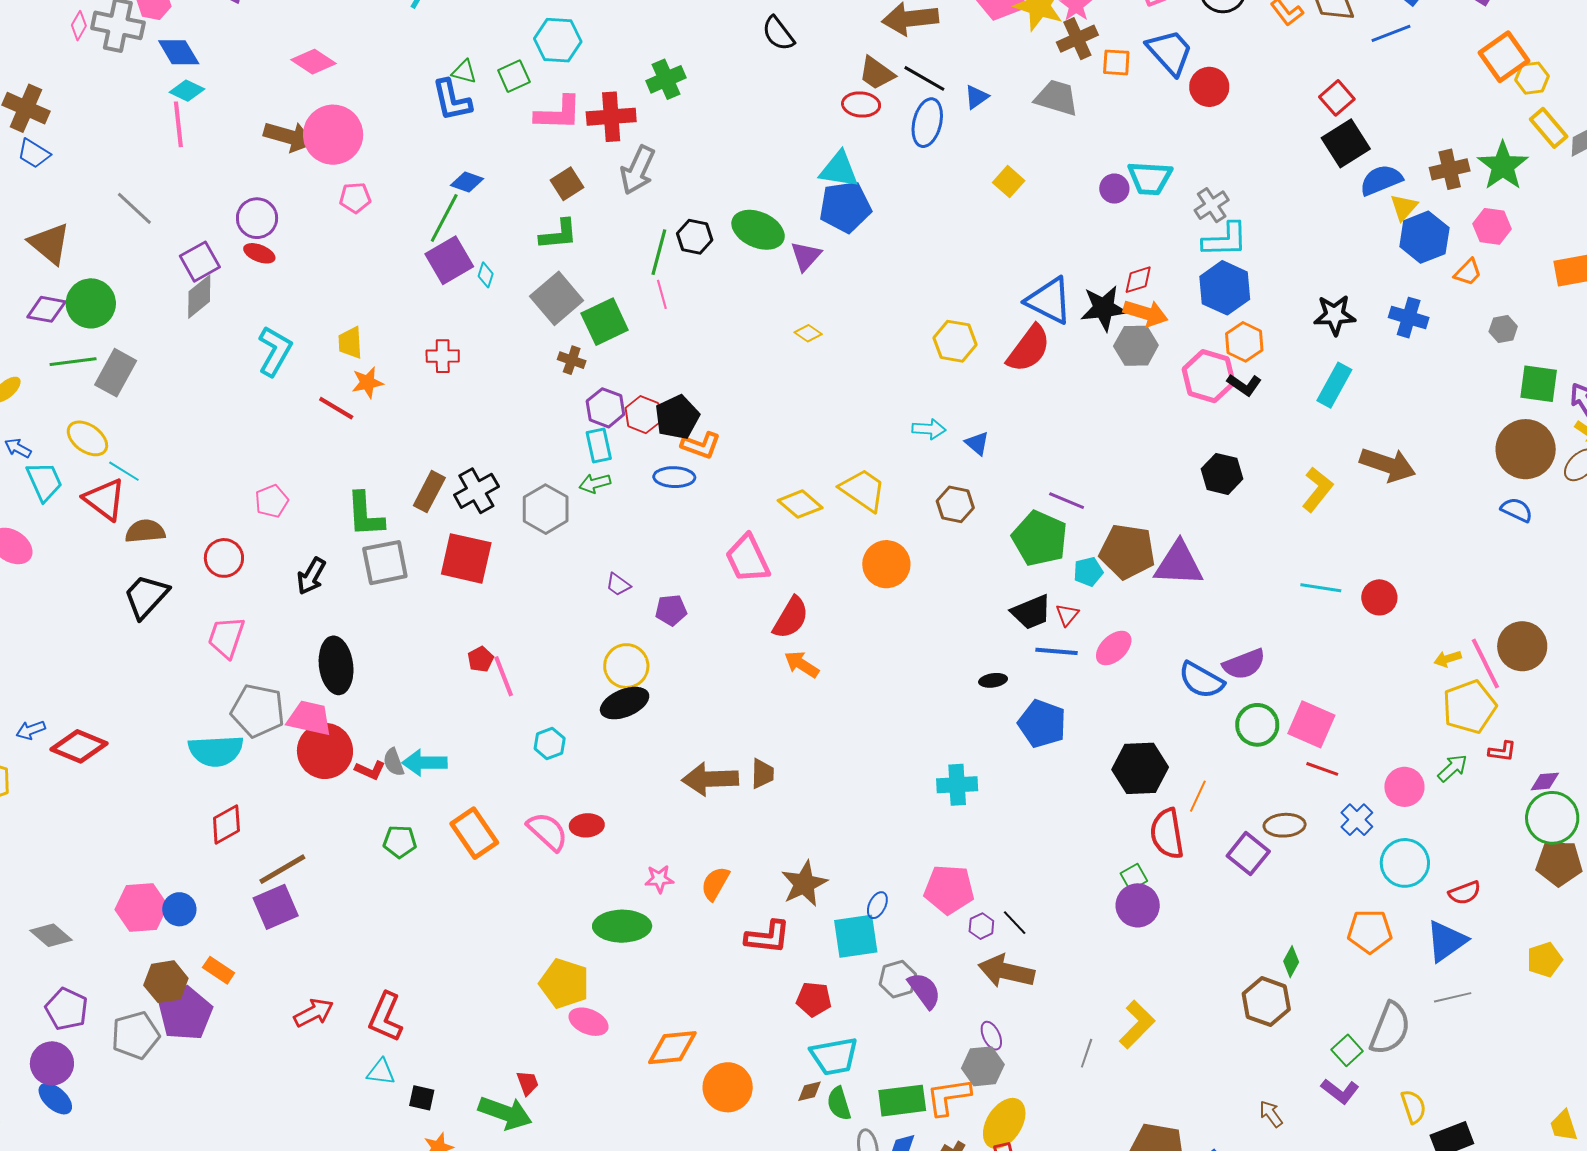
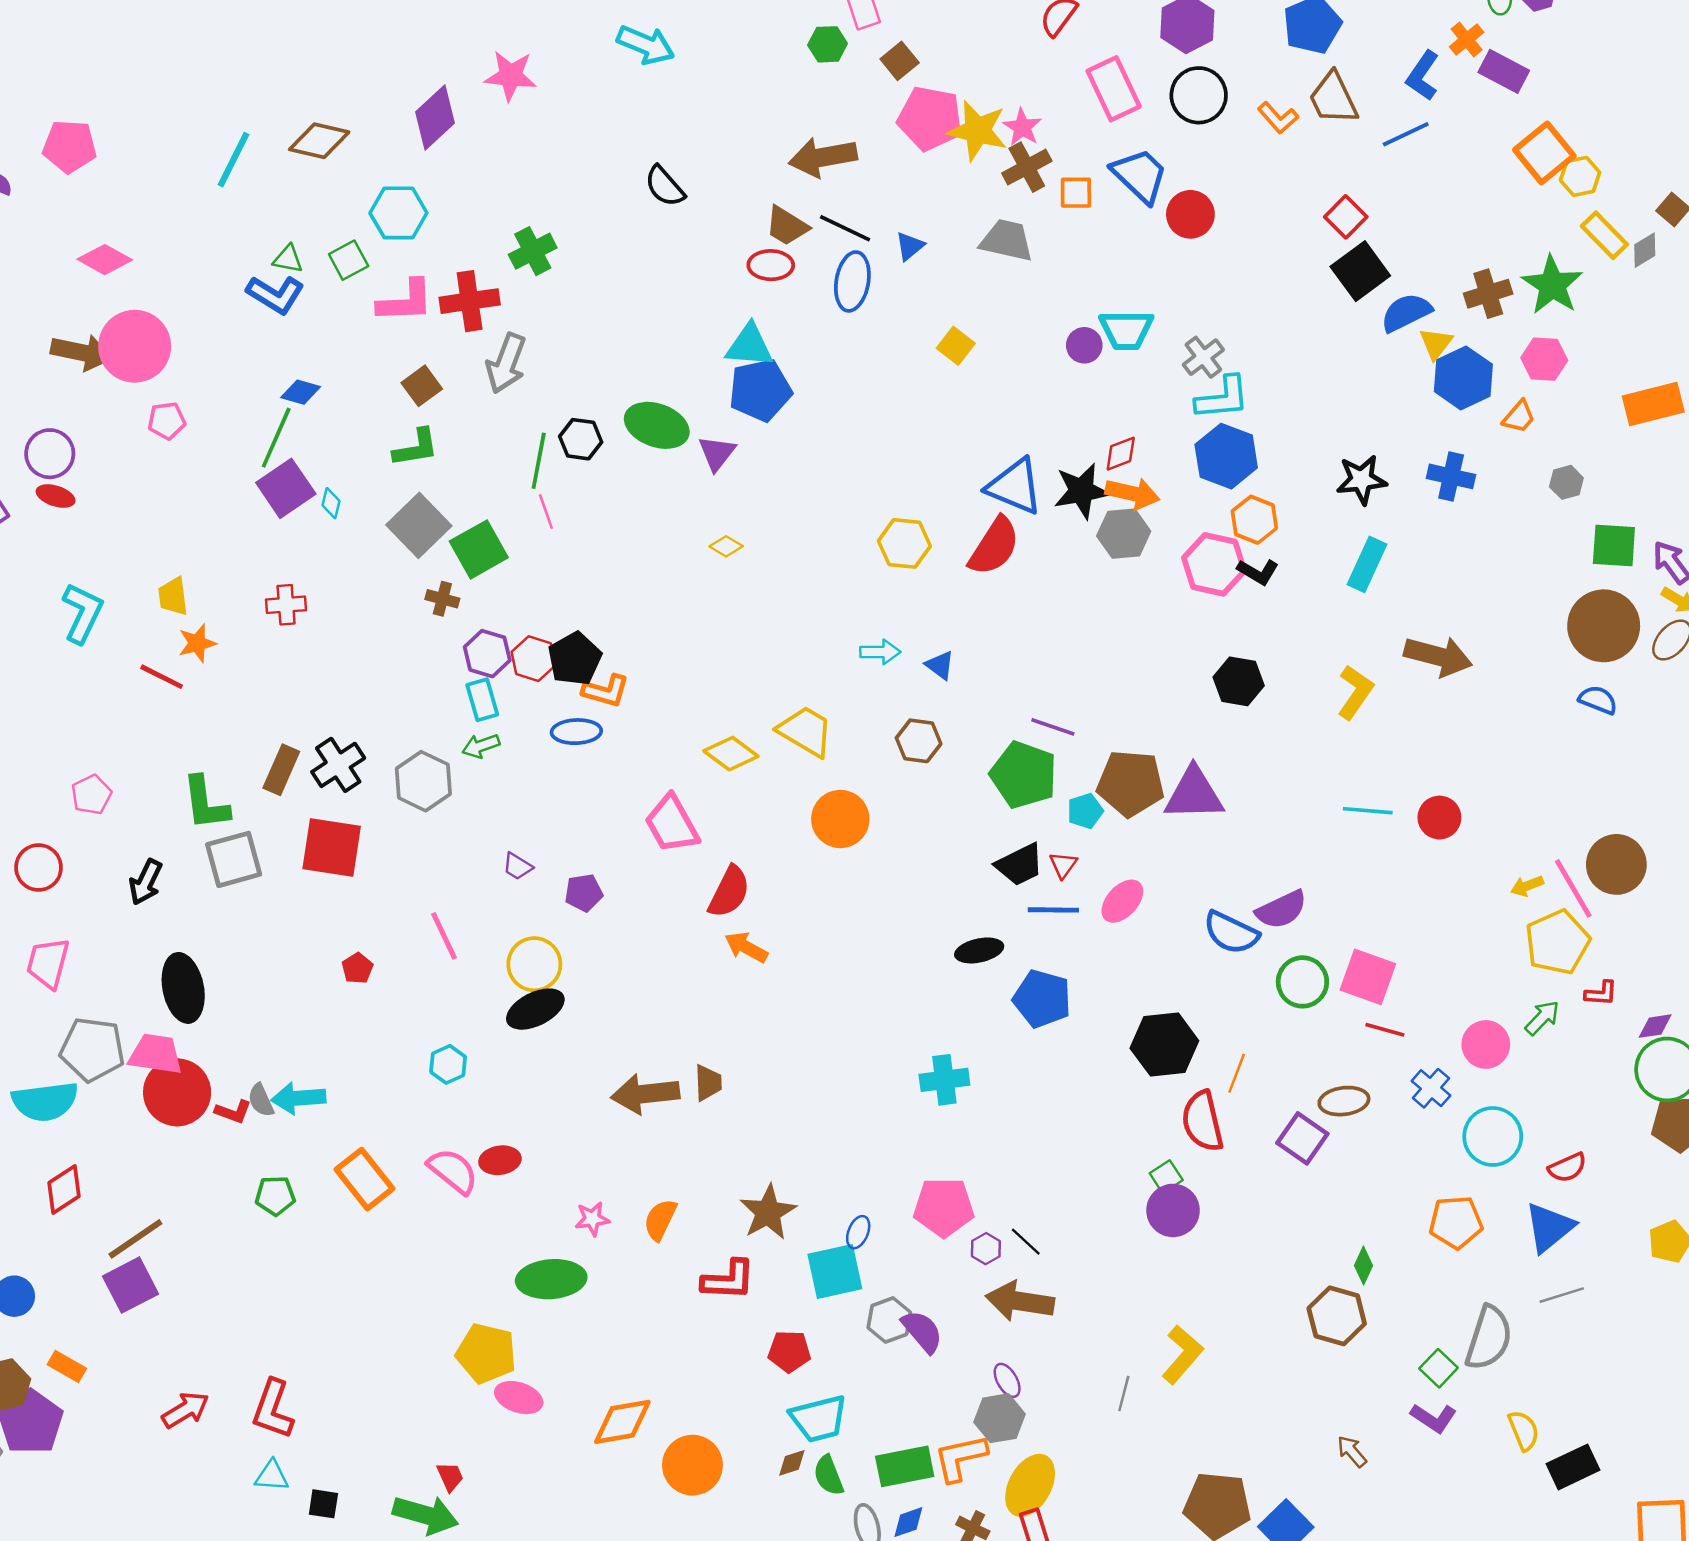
blue L-shape: (452, 100) -> (275, 295), turned -42
pink line: (504, 676) -> (444, 936), moved
black ellipse: (993, 680) -> (979, 950), size x1.4

